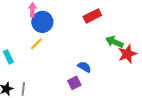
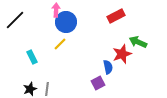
red star: (127, 54) -> (122, 54), moved
blue semicircle: (84, 67) -> (108, 67), turned 48

